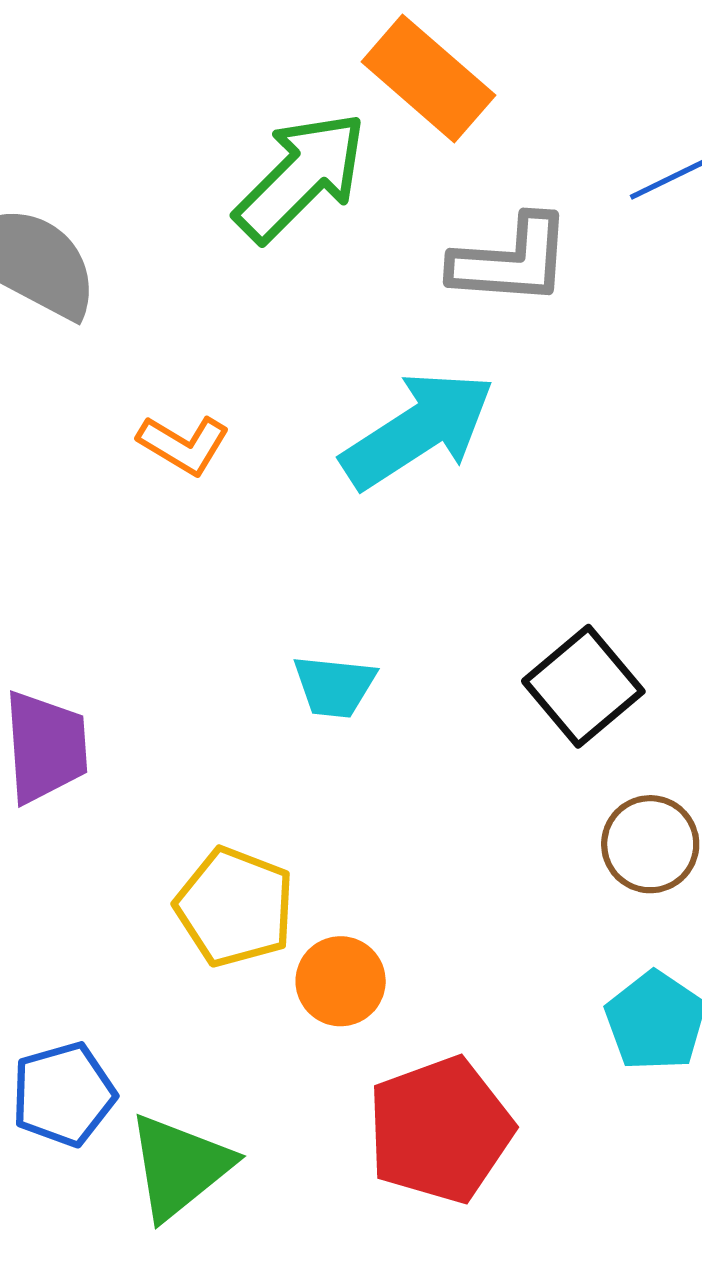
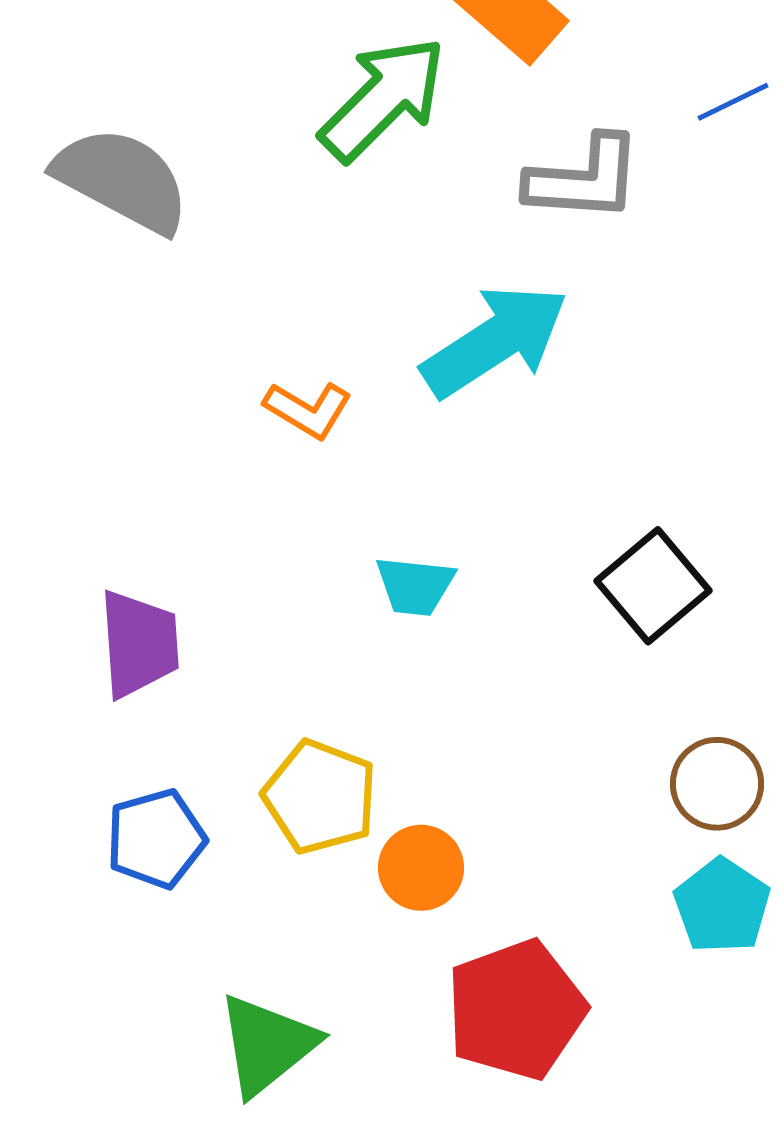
orange L-shape: (184, 445) -> (308, 410), moved
brown circle: (650, 844) -> (717, 784), moved
blue pentagon: (63, 1094) -> (156, 839), moved

